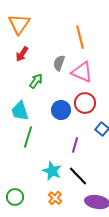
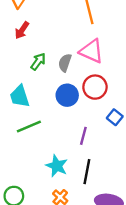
gray semicircle: (59, 63) -> (65, 63), moved
green line: (28, 137) -> (29, 126), turned 50
black line: (78, 176) -> (87, 172), turned 55

